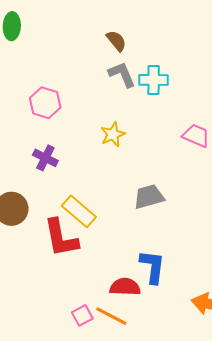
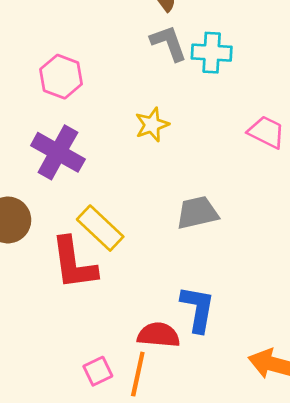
purple cross: (45, 158) -> (58, 152), size x1.5
orange line: (111, 316) -> (138, 374), turned 72

